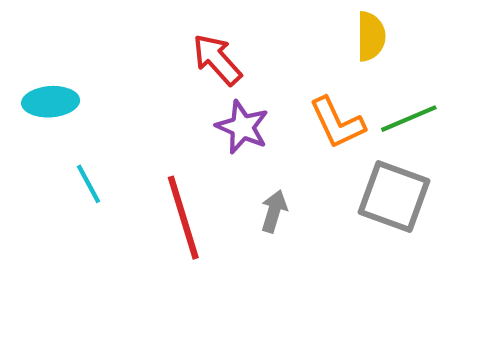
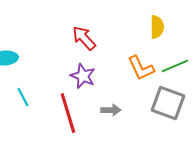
purple star: (242, 127) -> (83, 76), moved
gray arrow: (274, 211) -> (111, 110), turned 72

